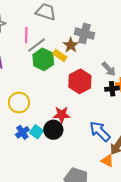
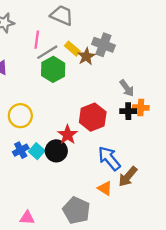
yellow rectangle: (60, 55) -> (72, 49), moved
red hexagon: (80, 81) -> (93, 117), moved
red star: (62, 115) -> (68, 135), turned 30
orange triangle: (107, 161) -> (105, 188), moved

